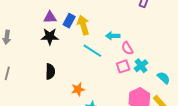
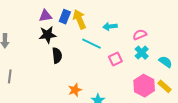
pink semicircle: (127, 48) -> (140, 35), moved, turned 104
pink square: (123, 66) -> (115, 59), moved
black semicircle: (50, 71) -> (57, 55), moved
orange star: (78, 89) -> (75, 90), moved

